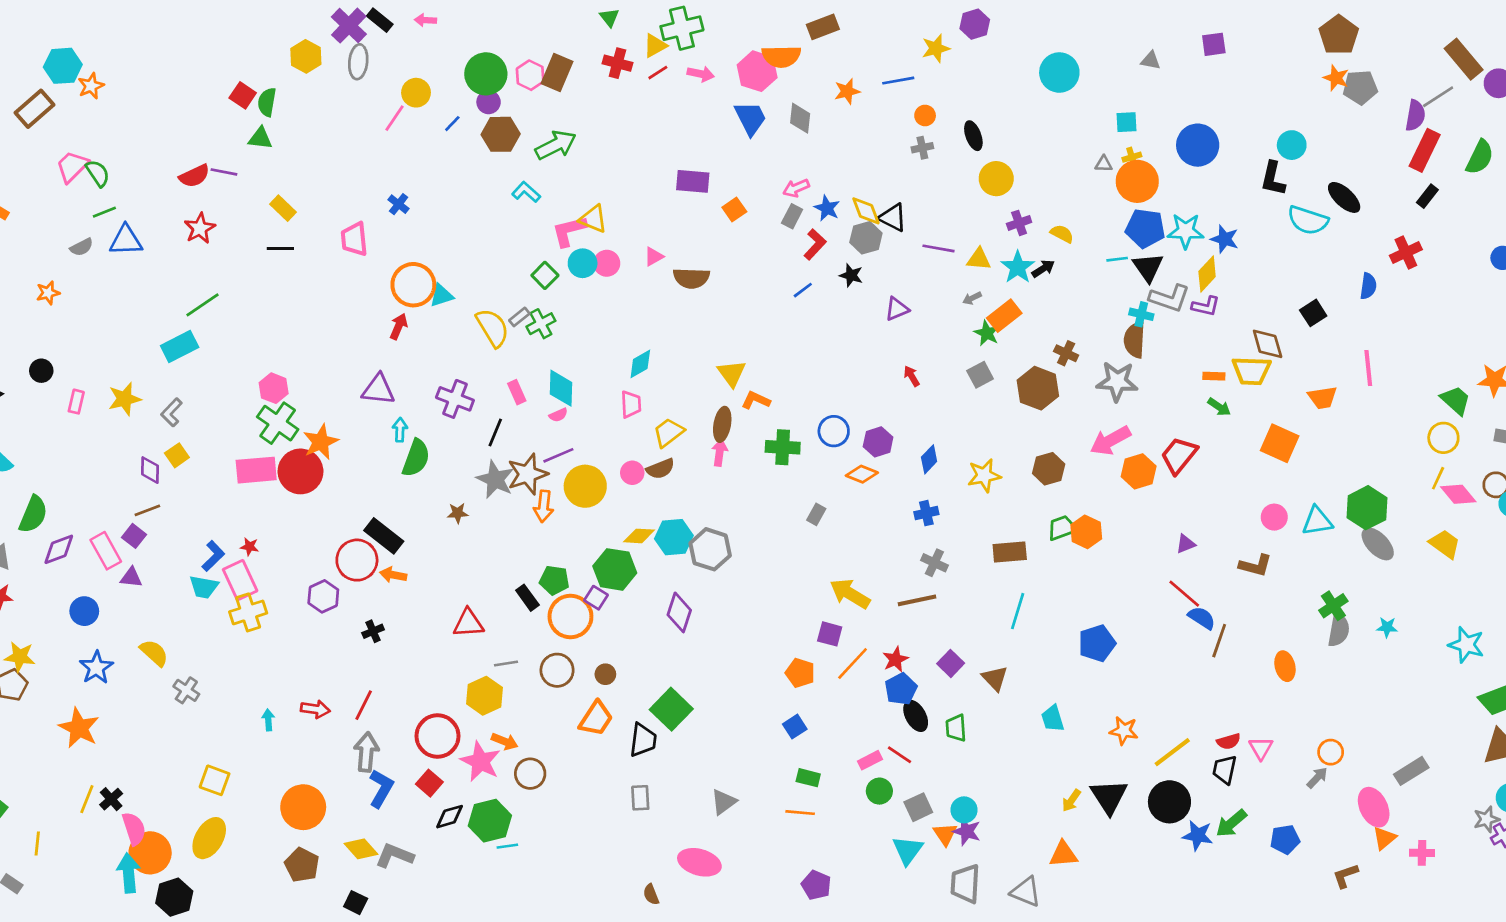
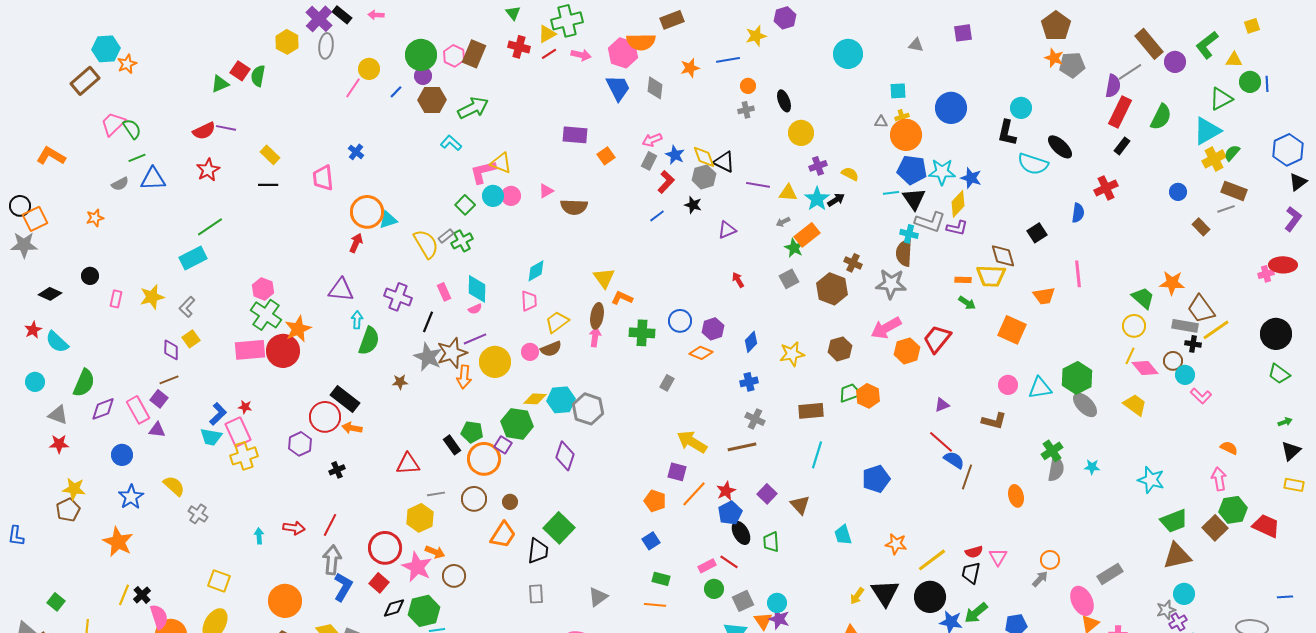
green triangle: (260, 138) -> (220, 84), moved, turned -30

